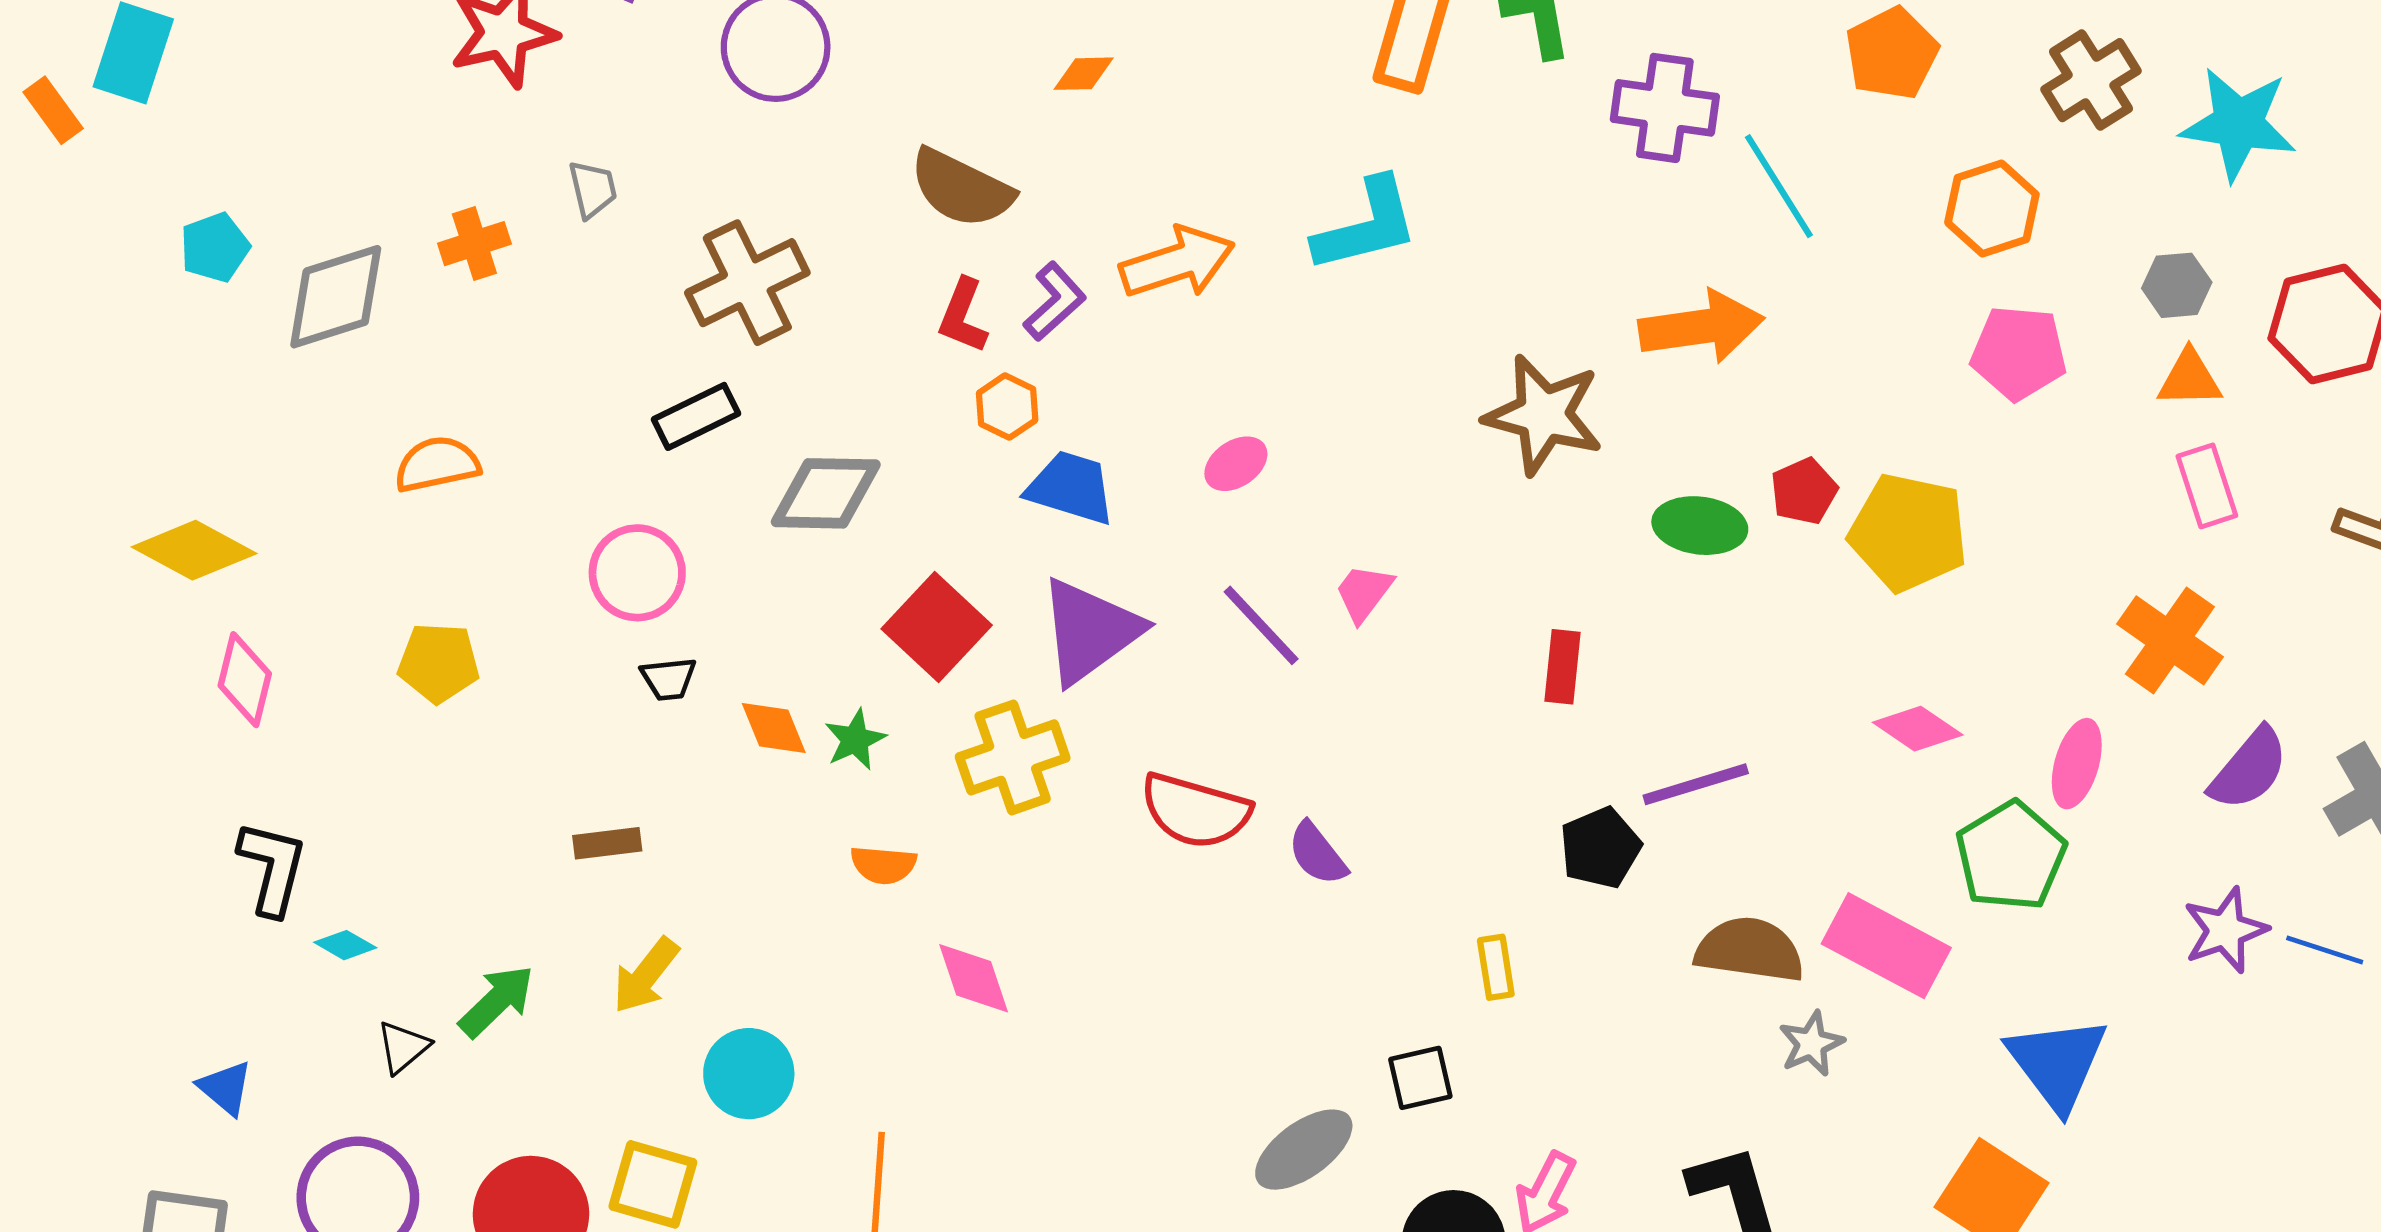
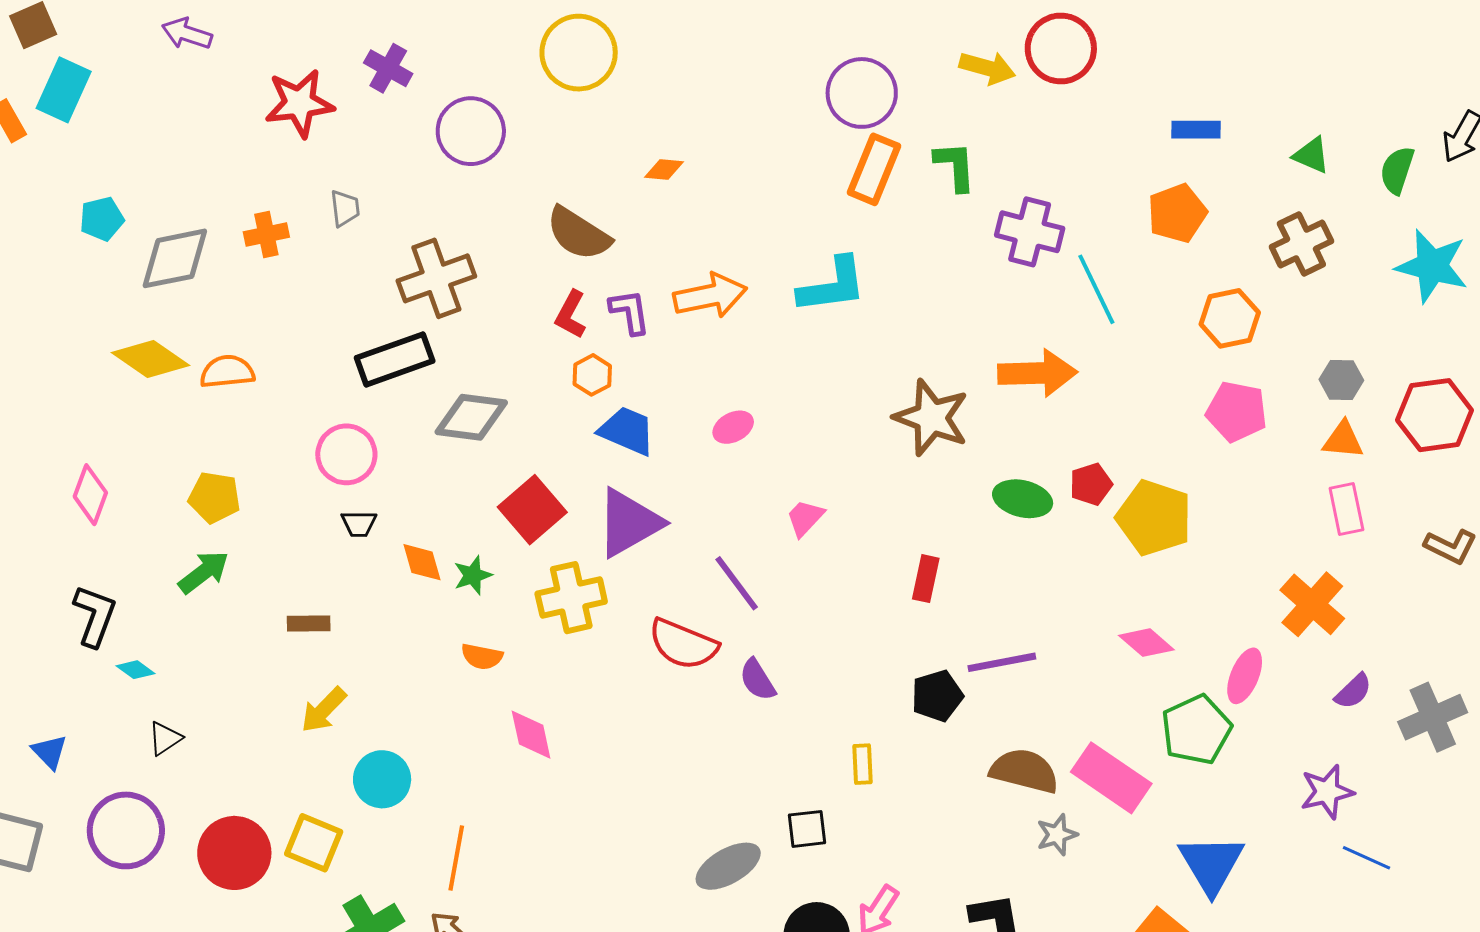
cyan star: (2238, 124) -> (1432, 266), moved
purple L-shape: (1055, 302) -> (630, 312), turned -63
black rectangle: (696, 416) -> (395, 359), size x1.4
yellow diamond: (194, 550) -> (151, 359), moved
purple line: (1261, 625) -> (737, 583), moved
purple semicircle: (2249, 769) -> (1353, 691), size x0.7
blue line: (2325, 950) -> (1367, 858), moved
green arrow: (497, 1001) -> (204, 572), moved

